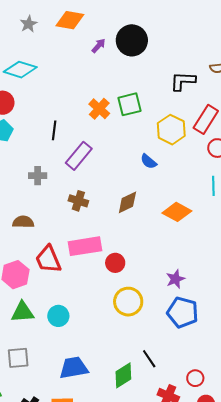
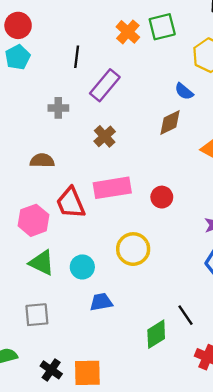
brown cross: (78, 201) -> (105, 136), turned 30
brown diamond: (127, 202) -> (170, 123), moved
red circle: (115, 263) -> (162, 197), moved
yellow circle: (128, 302) -> (133, 249), moved
green triangle: (22, 312) -> (42, 263), turned 30
blue trapezoid: (74, 368) -> (101, 302), moved, size x0.7

